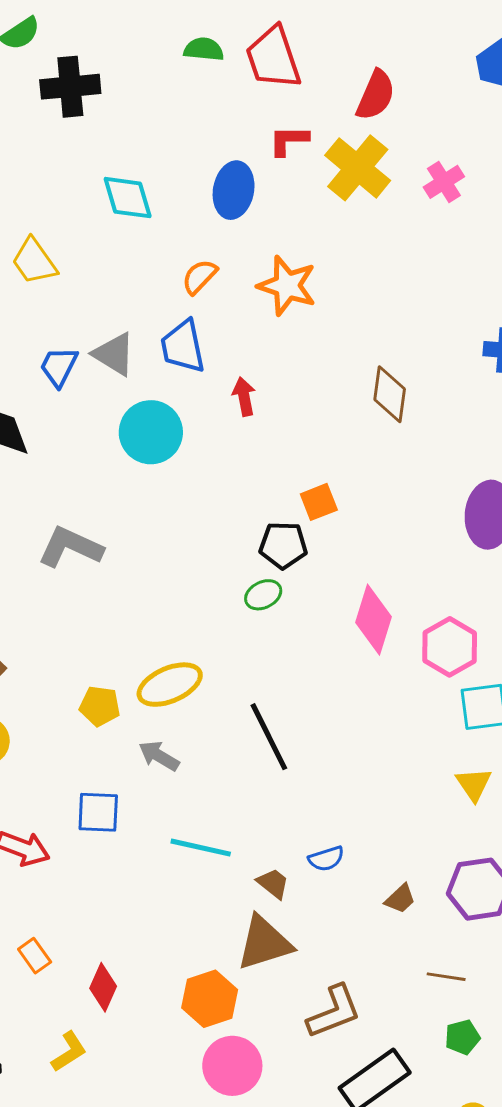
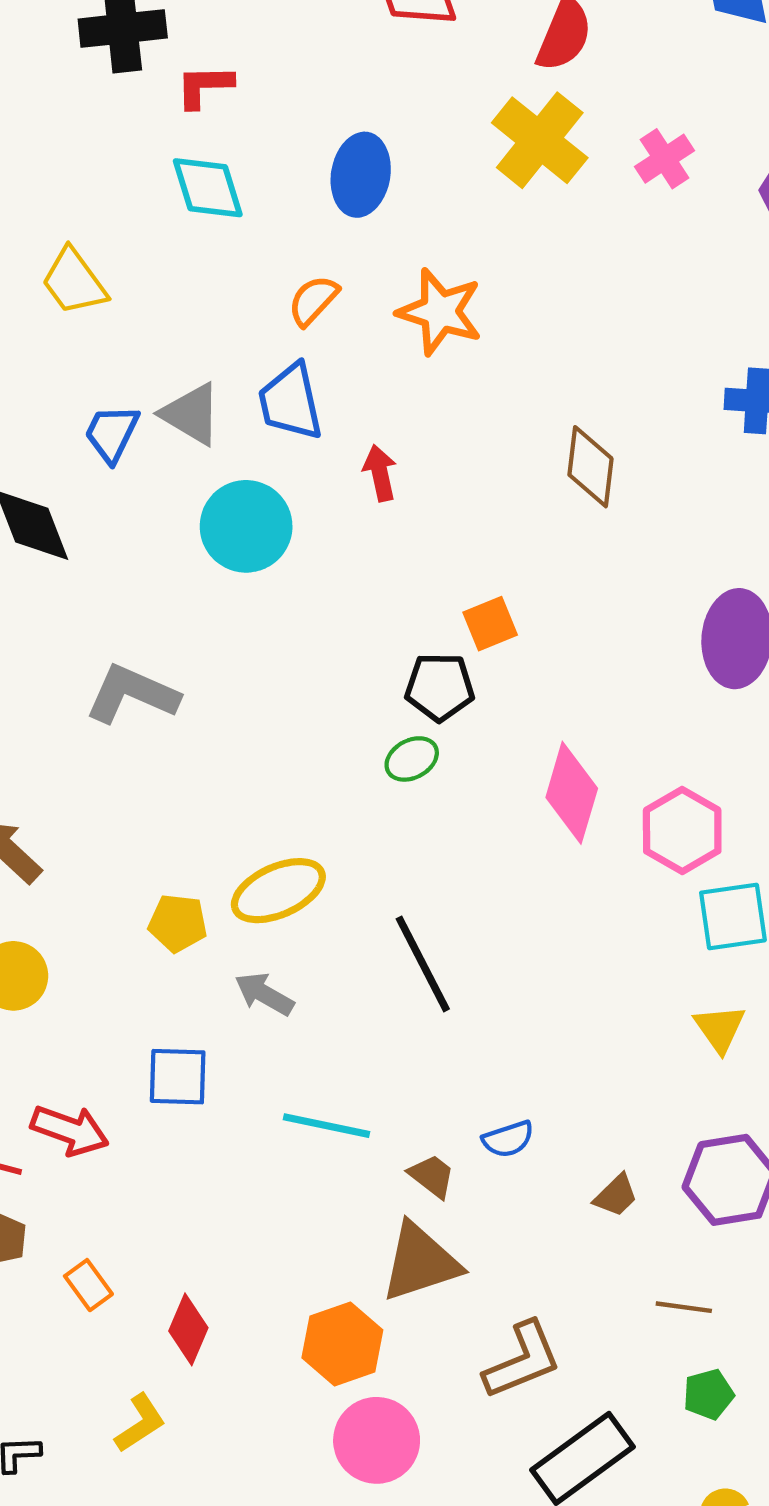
red L-shape: (289, 140) -> (204, 86), moved

